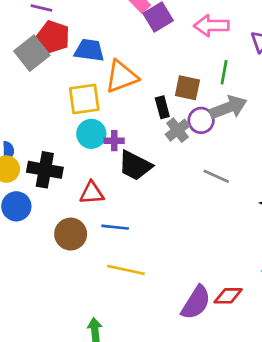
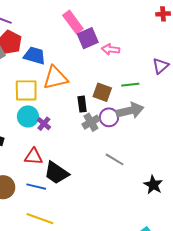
pink arrow: (211, 26) -> (111, 49), moved, size x0.7
green line: (224, 72) -> (130, 85), turned 66
purple cross: (114, 141) -> (44, 124), turned 32
black trapezoid: (135, 166) -> (56, 173), moved
red triangle: (92, 193) -> (34, 157), moved

